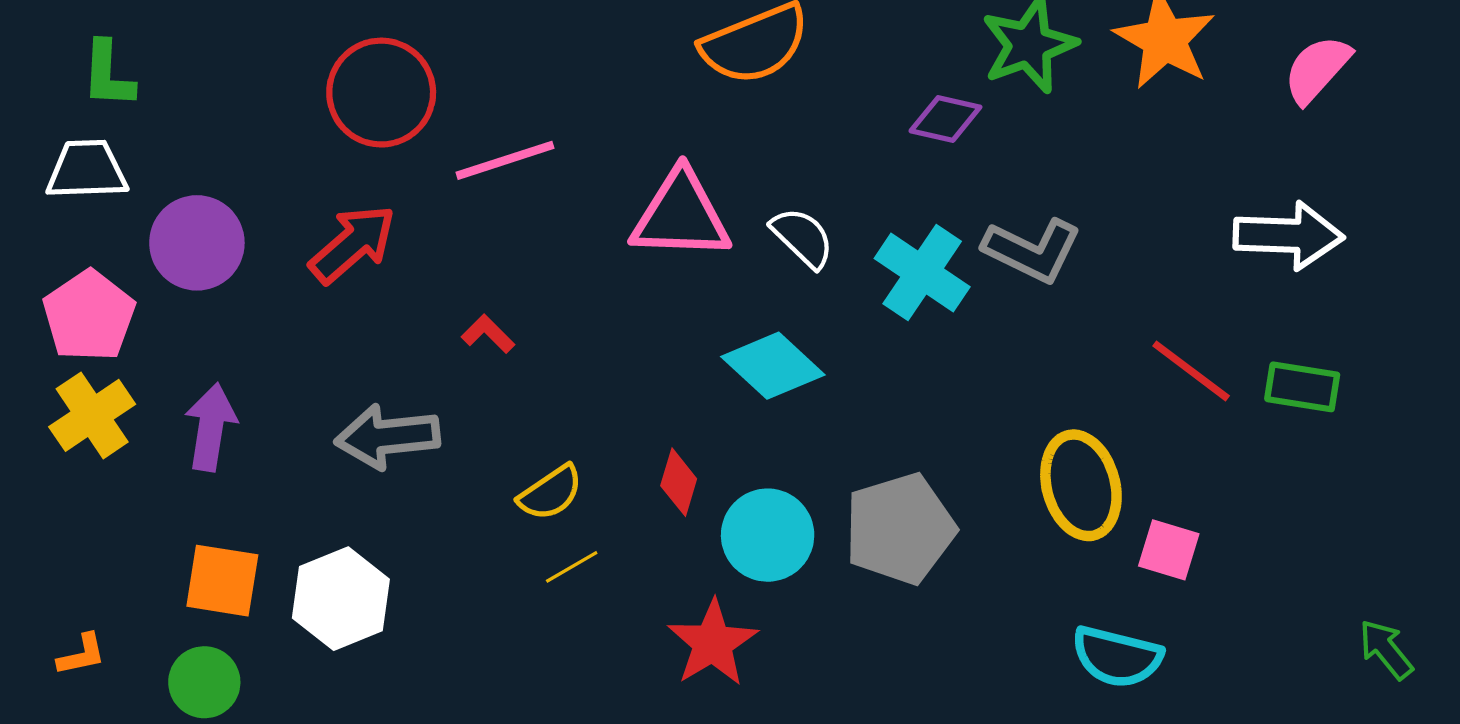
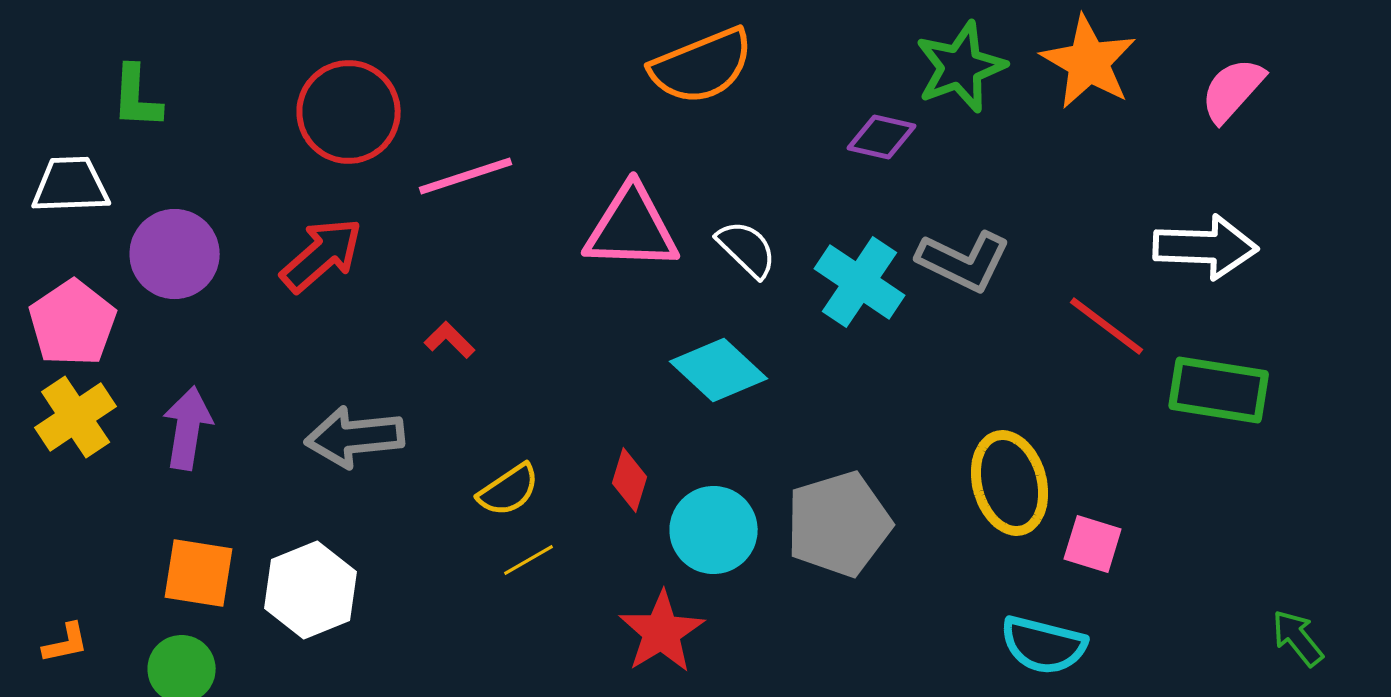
green L-shape: (108, 75) -> (137, 97), moved
red line: (1191, 371) -> (1107, 326), moved
green rectangle: (1302, 387) -> (1219, 390), size x1.4

